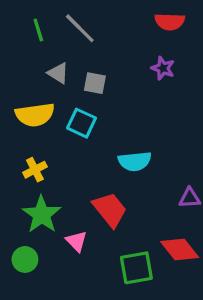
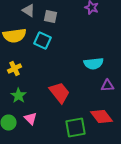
cyan semicircle: (135, 161) -> (94, 64), moved
green star: (42, 215) -> (18, 96), size x0.7
pink triangle: (77, 241) -> (30, 118), moved

